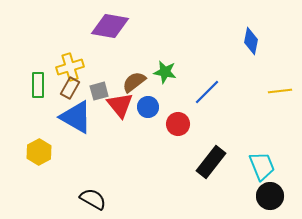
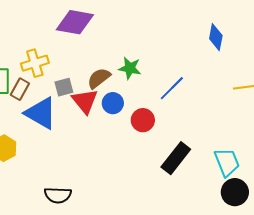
brown rectangle: (70, 88) -> (20, 89), moved
black semicircle: (93, 199) -> (58, 195), turned 152

